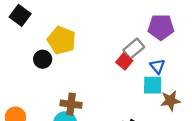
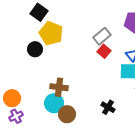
black square: (20, 15) -> (39, 12), moved
gray rectangle: (134, 49) -> (102, 36), moved

